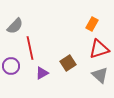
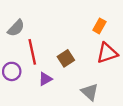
brown square: (68, 63) -> (66, 58), moved
gray triangle: (100, 75) -> (90, 92), moved

